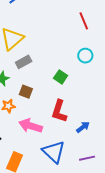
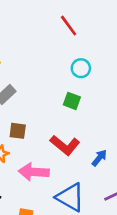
green square: (61, 77) -> (72, 101), moved
red L-shape: (59, 111) -> (65, 145), turned -55

